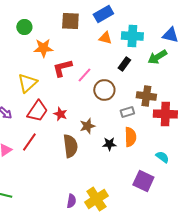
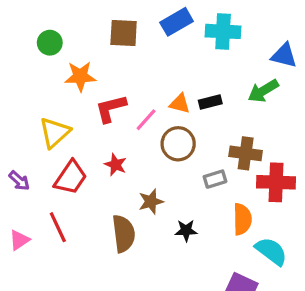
cyan cross: (132, 36) -> (223, 31), moved
orange triangle: (105, 38) -> (180, 104), moved
black rectangle: (124, 64) -> (210, 102), turned 40
red star: (60, 114) -> (116, 165), moved
orange semicircle: (130, 137) -> (242, 219), moved
red line: (29, 142) -> (58, 227), turned -60
cyan semicircle: (162, 157) -> (271, 251), size x1.5

